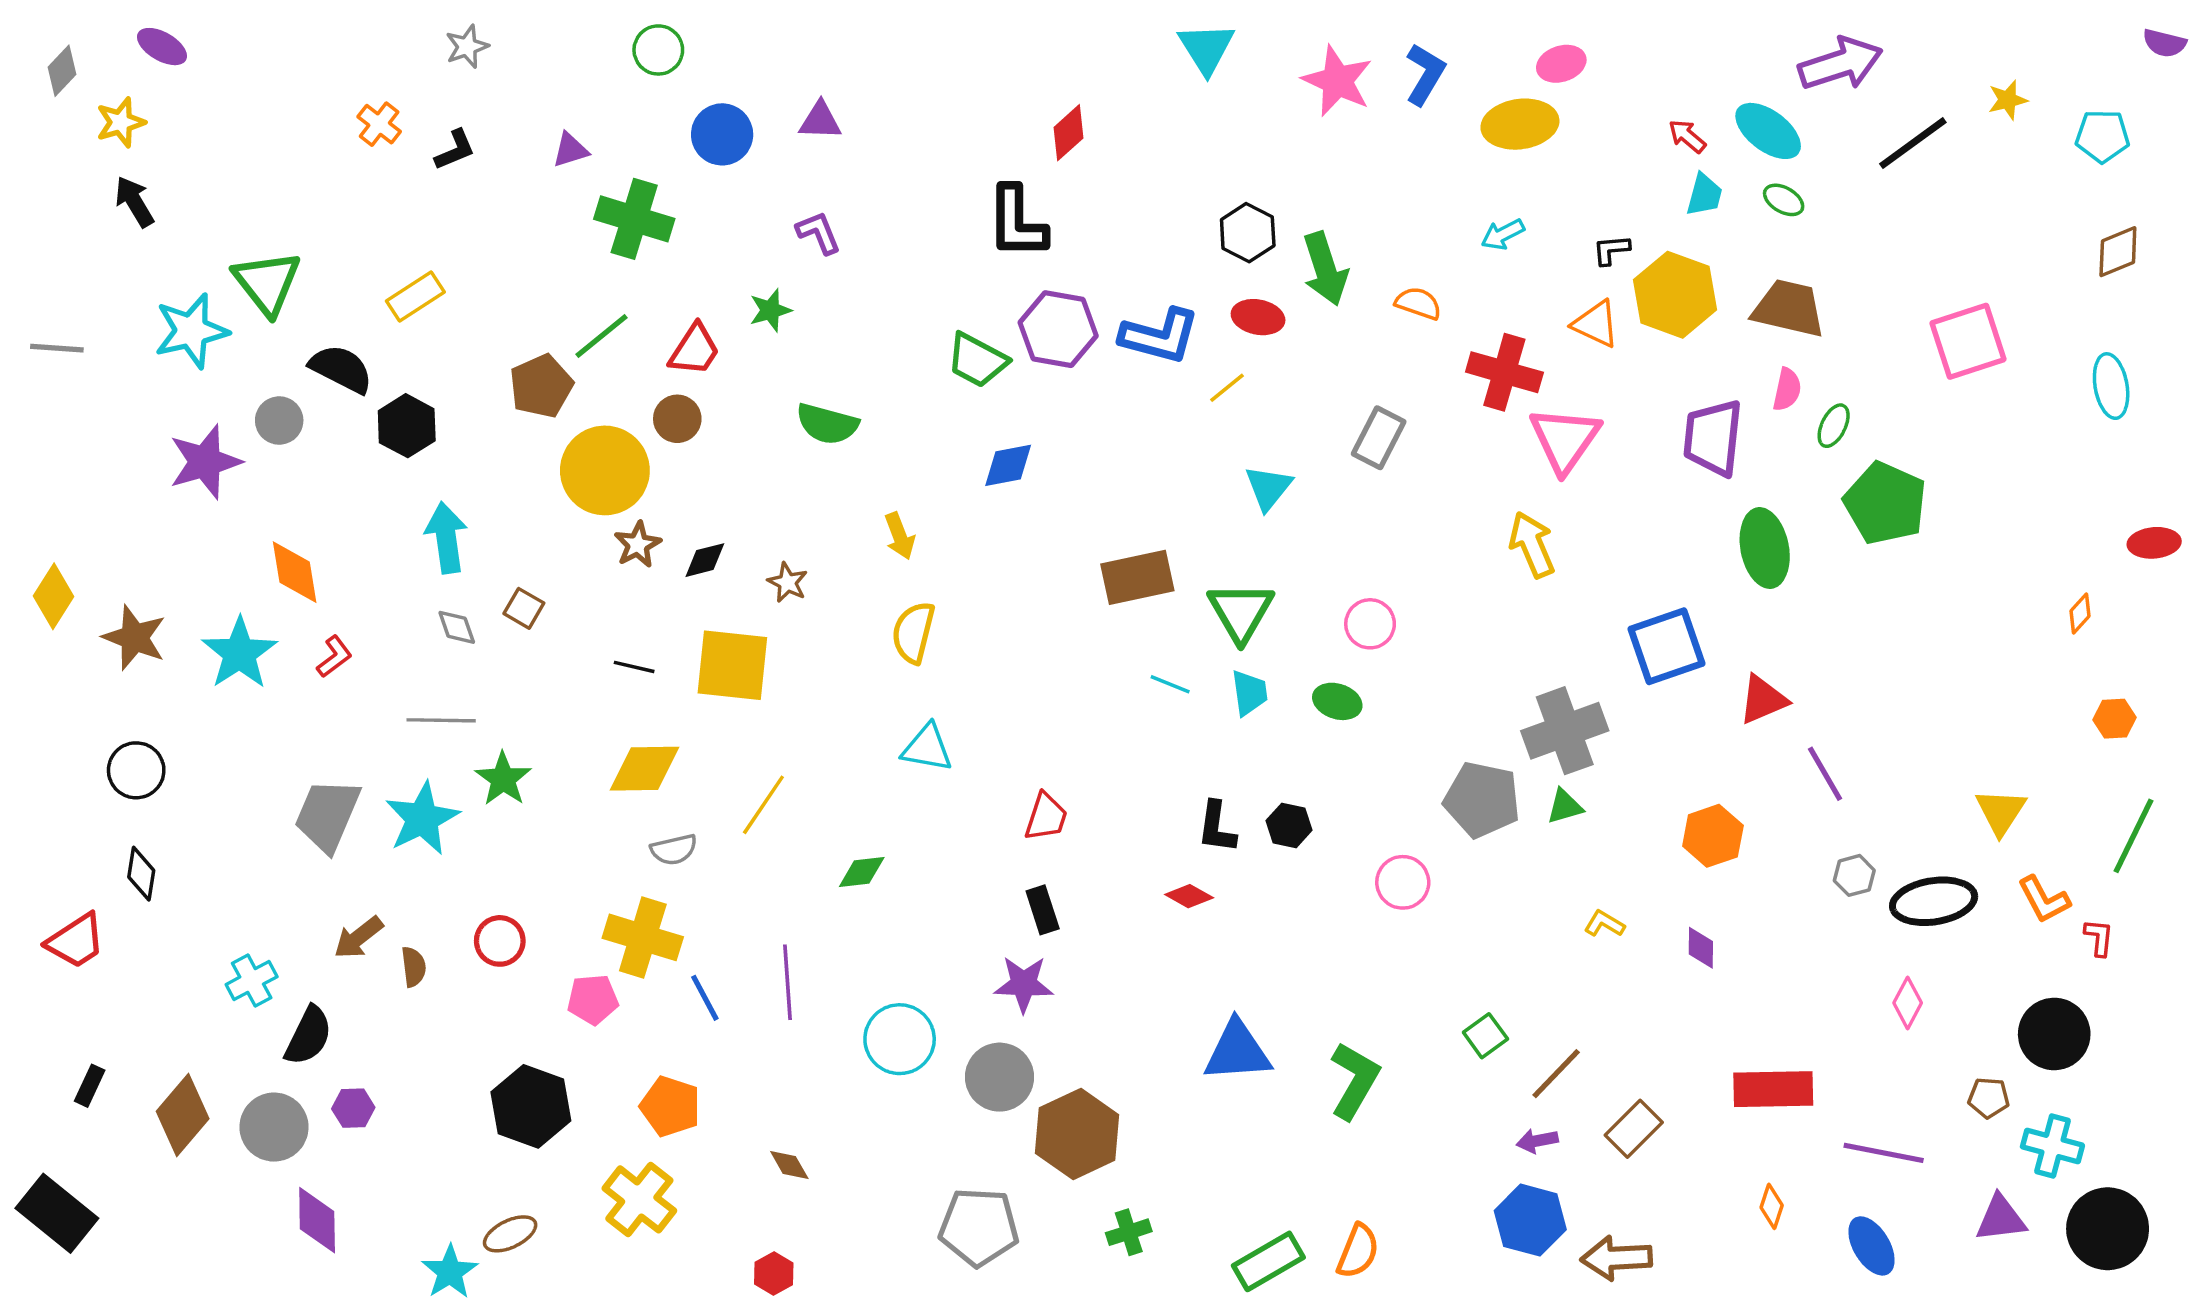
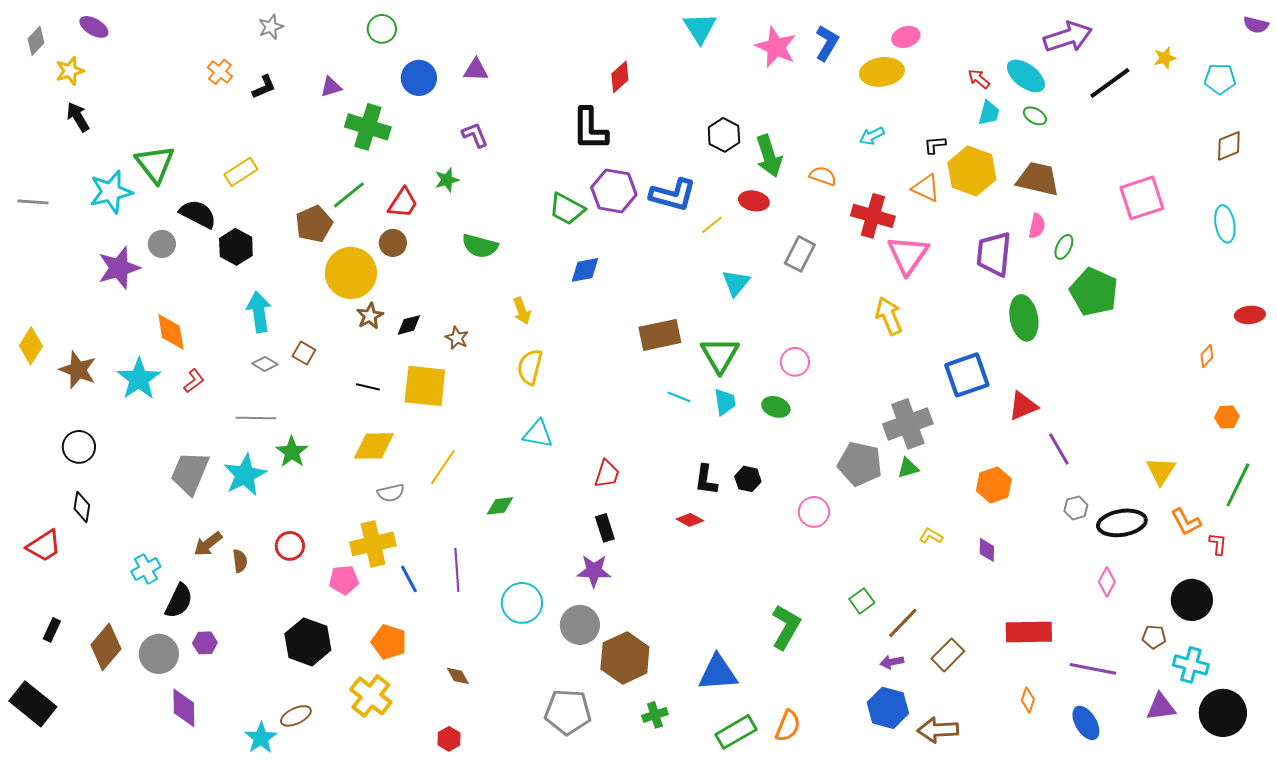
red ellipse: (1258, 317) -> (754, 201), moved
gray diamond: (457, 627) -> (265, 364), turned -40
yellow cross: (643, 937) -> (373, 544), turned -30
blue triangle: (1237, 1051) -> (718, 673), moved

